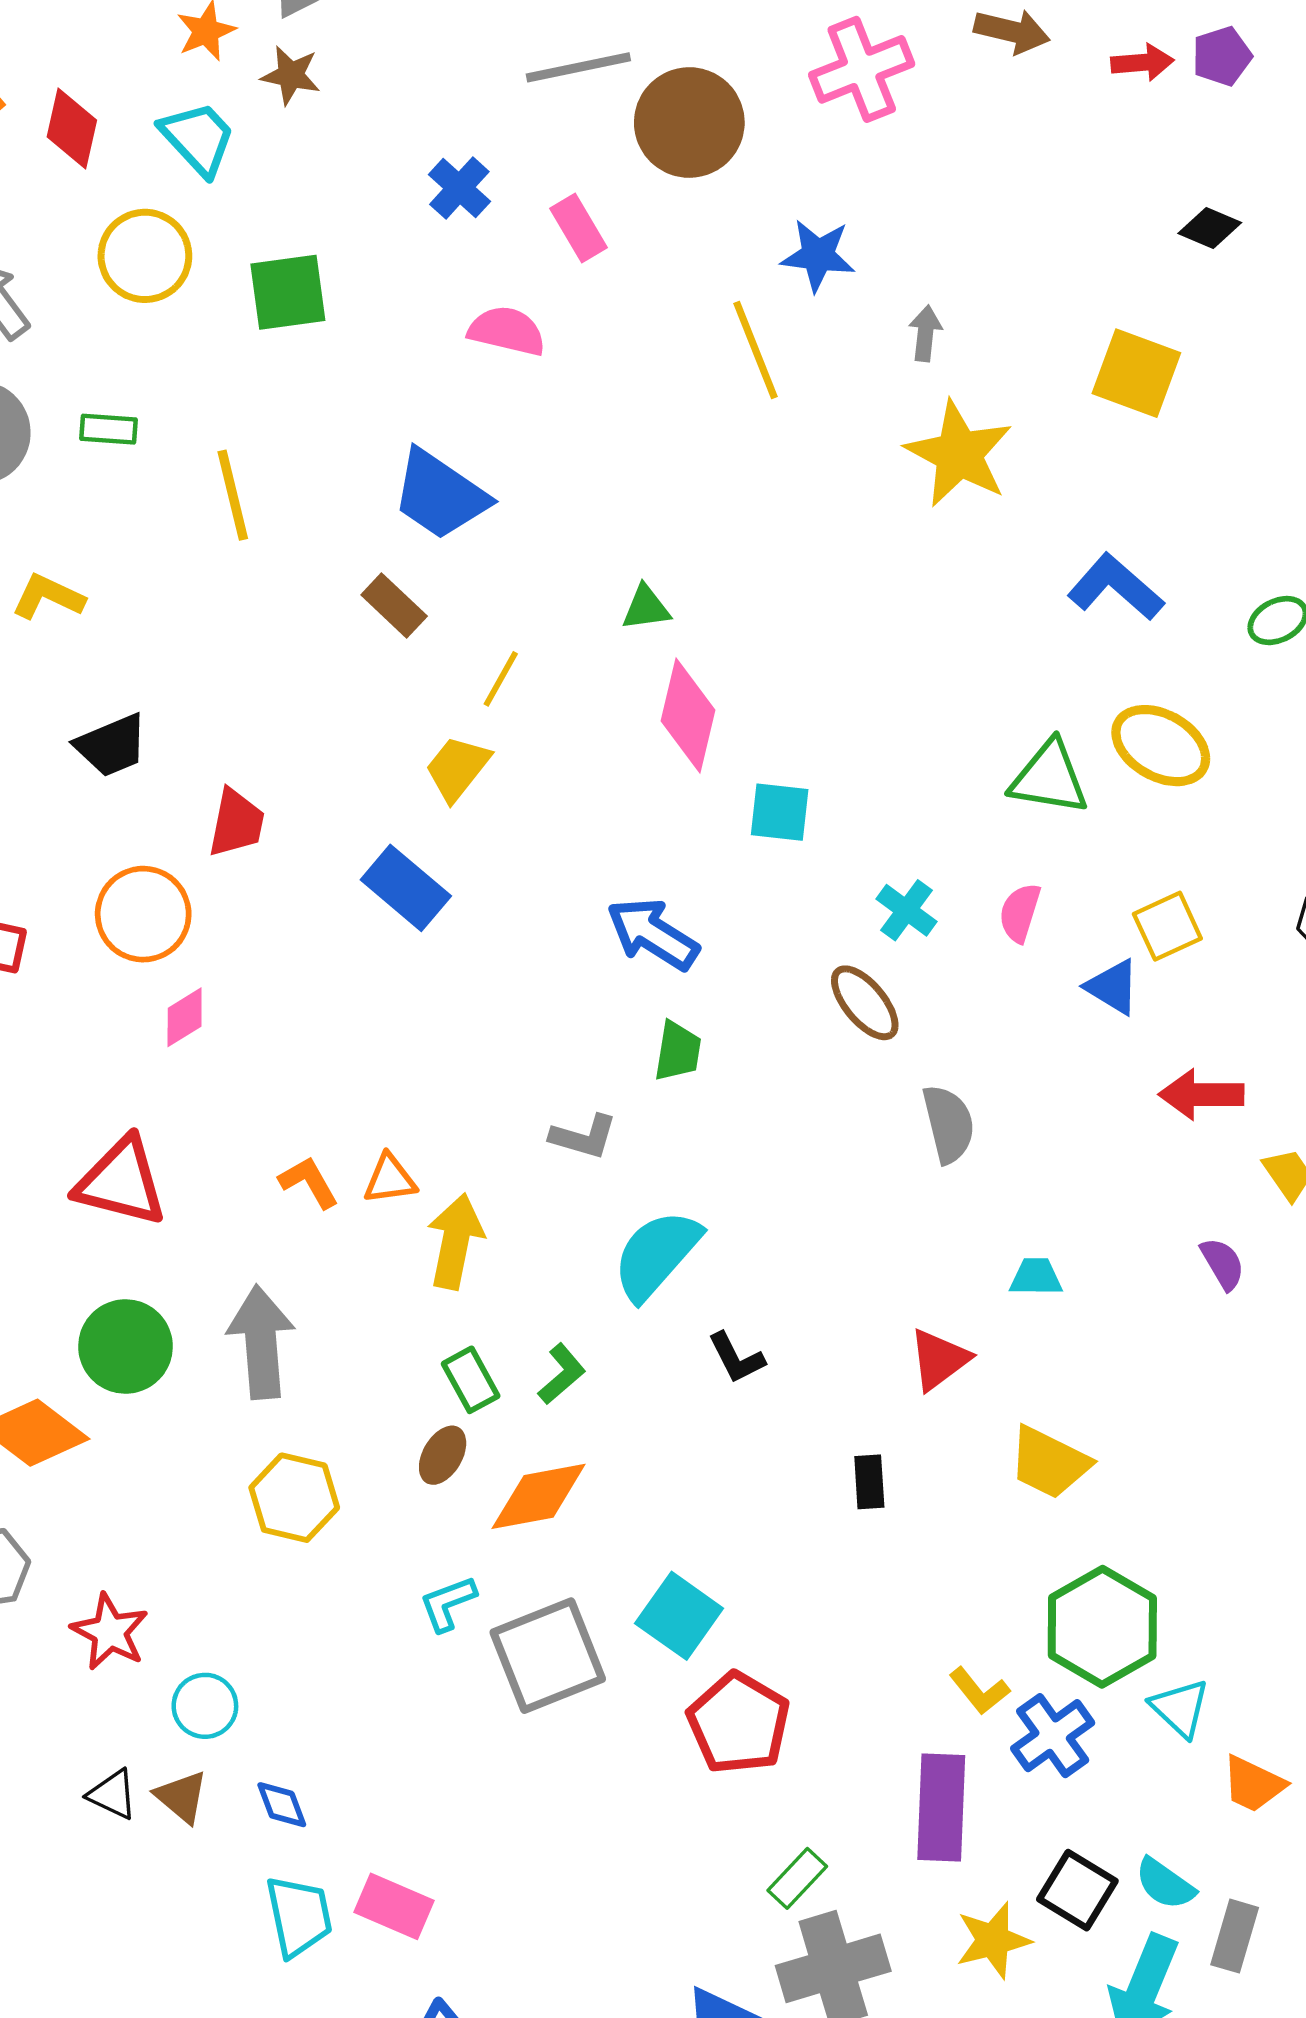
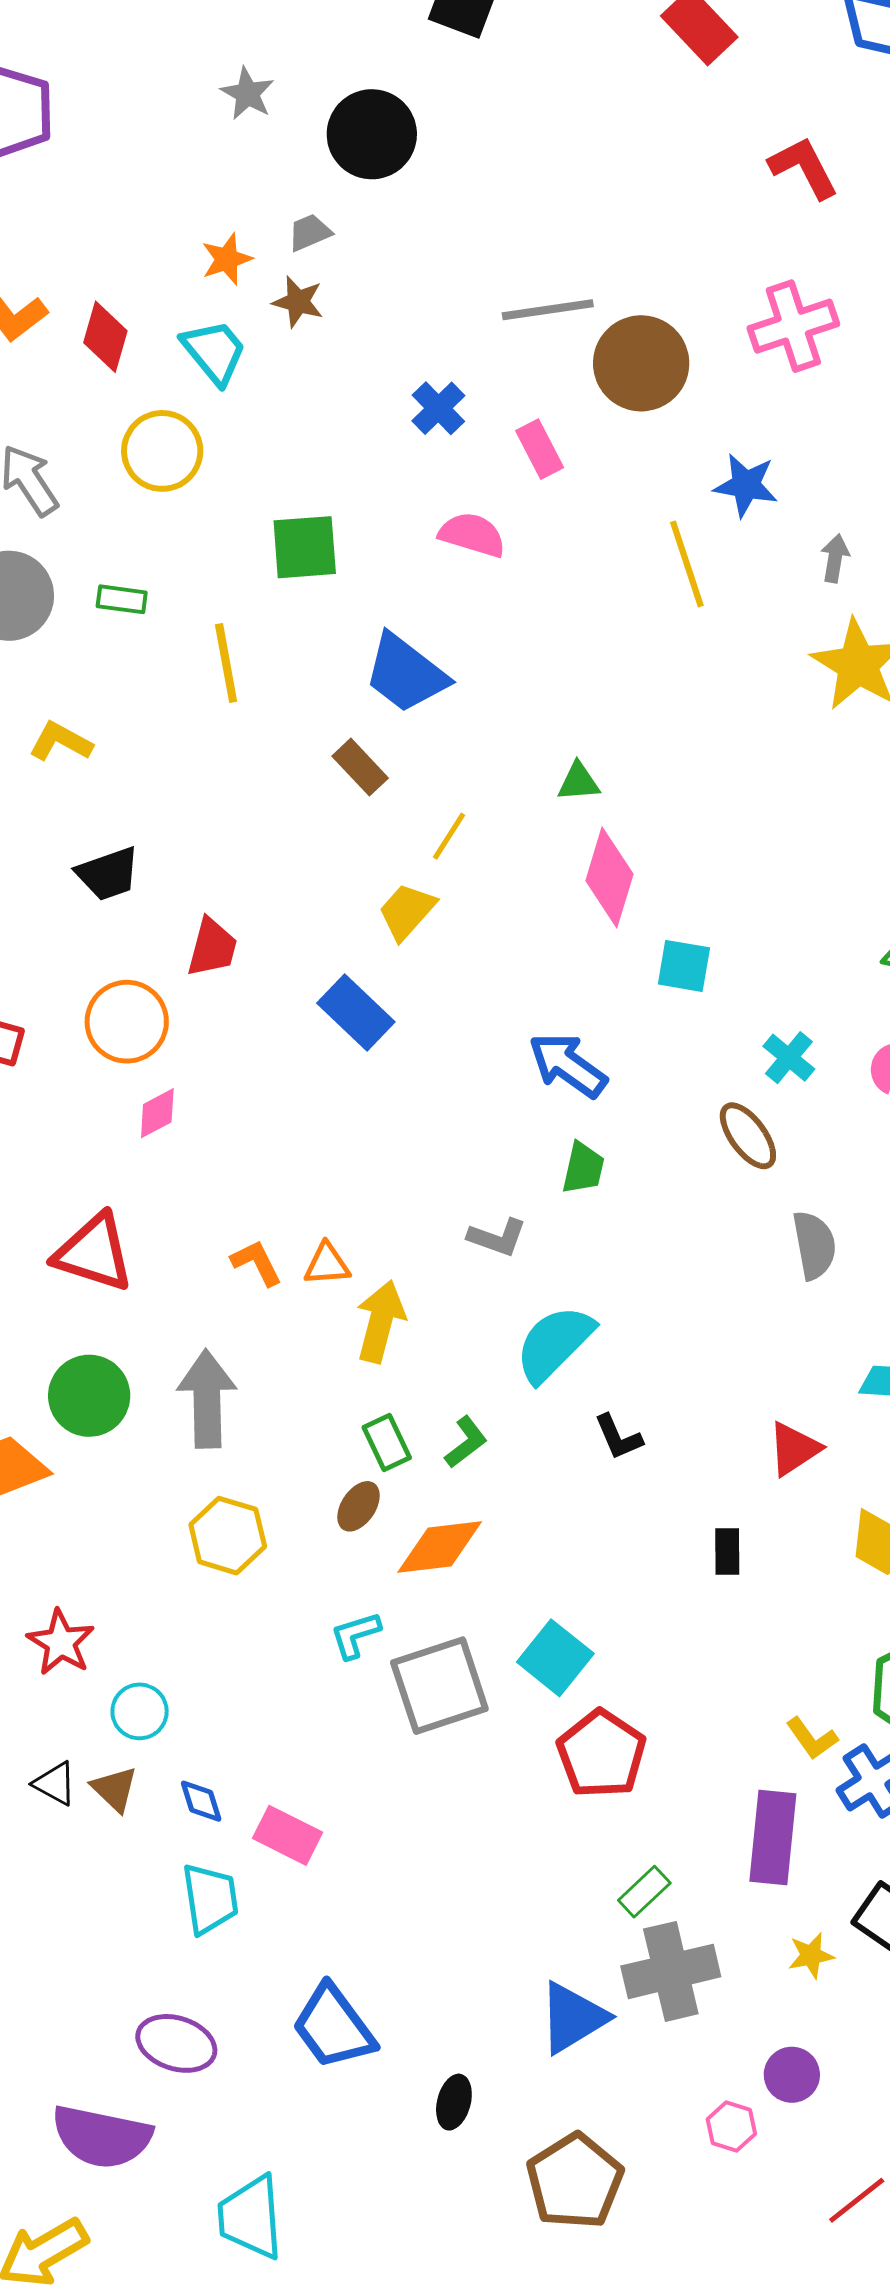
green square: (288, 292) -> (305, 547), moved
pink rectangle: (394, 1906) -> (288, 1835), moved
yellow star: (993, 1940) -> (811, 1955), size x0.7

